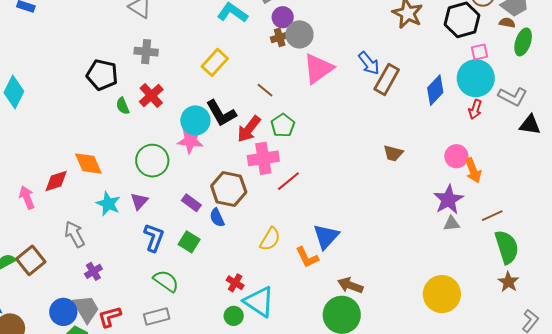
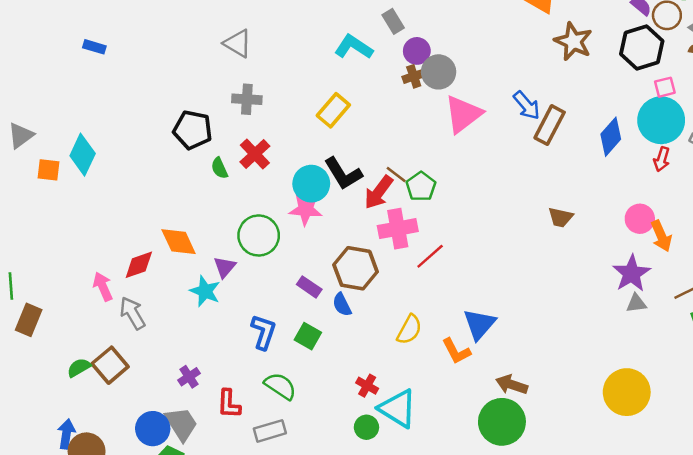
brown line: (265, 90) -> (396, 175), moved
purple triangle: (139, 201) -> (225, 267), moved
gray arrow: (75, 234) -> (133, 313), moved
red L-shape: (110, 317) -> (229, 404), moved, turned -70

